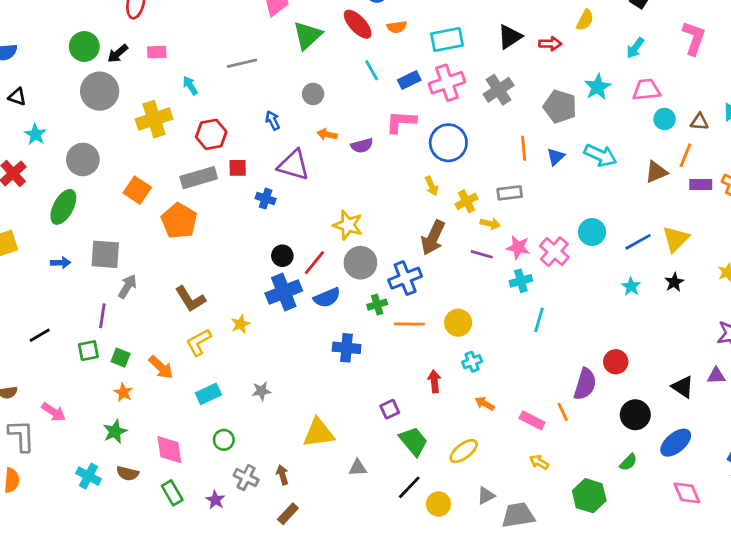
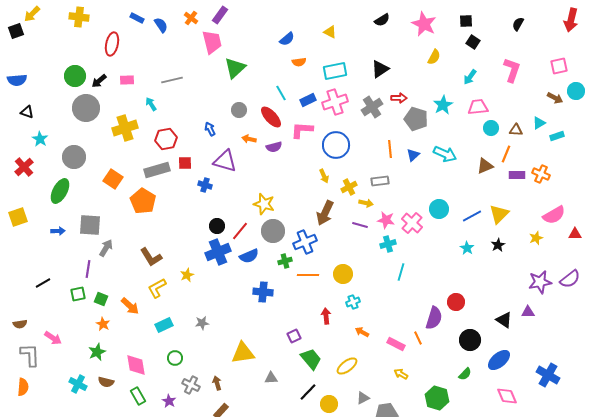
red ellipse: (358, 24) -> (271, 117), moved
red arrow: (550, 44) -> (399, 98), moved
gray line: (242, 63) -> (172, 80), moved

